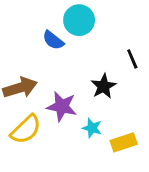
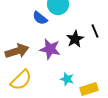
black star: (104, 86) -> (75, 39), moved
purple star: (62, 106) -> (50, 49), moved

